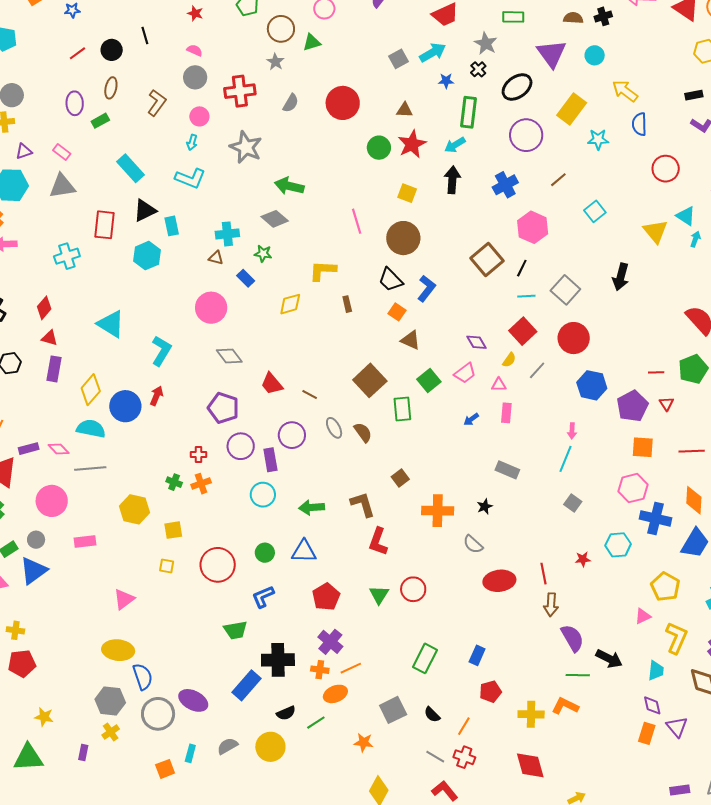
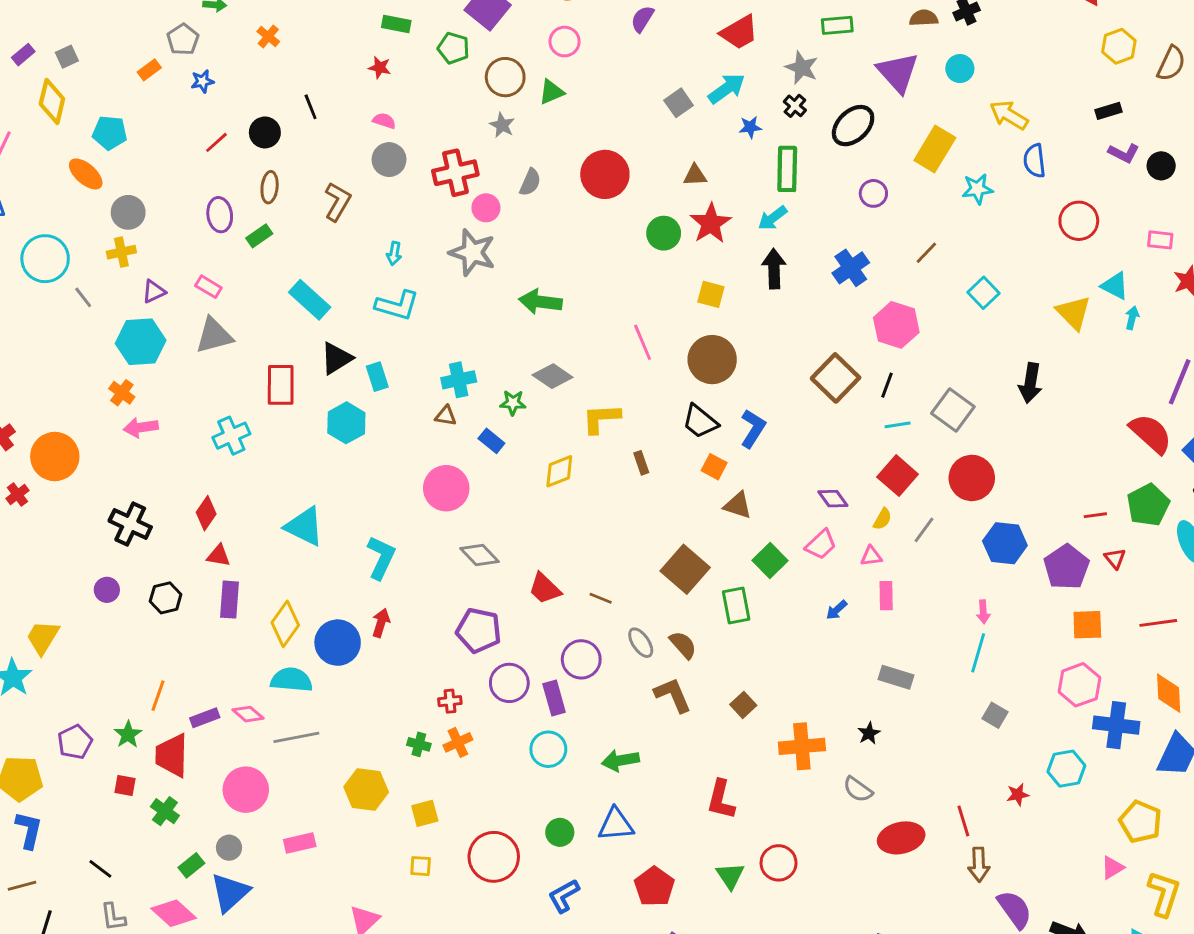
pink circle: (199, 116) -> (486, 208), moved
purple circle: (526, 135) -> (873, 193), size x0.6
gray diamond: (275, 219) -> (553, 376), moved
brown L-shape: (363, 504) -> (673, 695), moved

